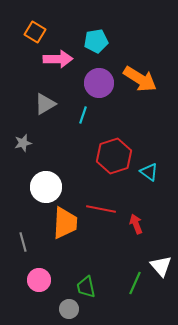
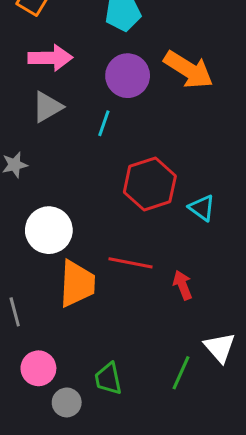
pink arrow: (58, 59) -> (50, 58), moved
gray circle: (69, 309) -> (67, 402), moved

